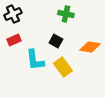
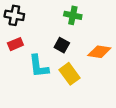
black cross: (13, 14) -> (14, 15), turned 36

